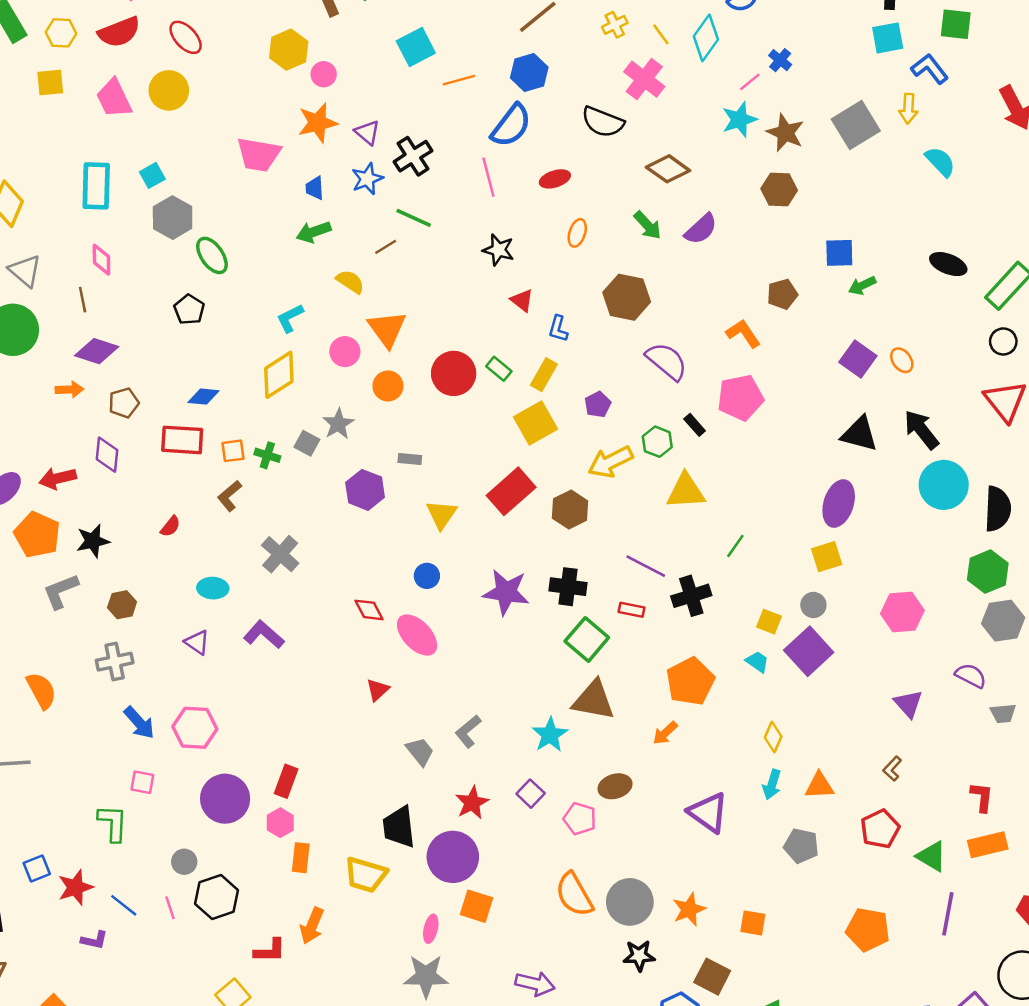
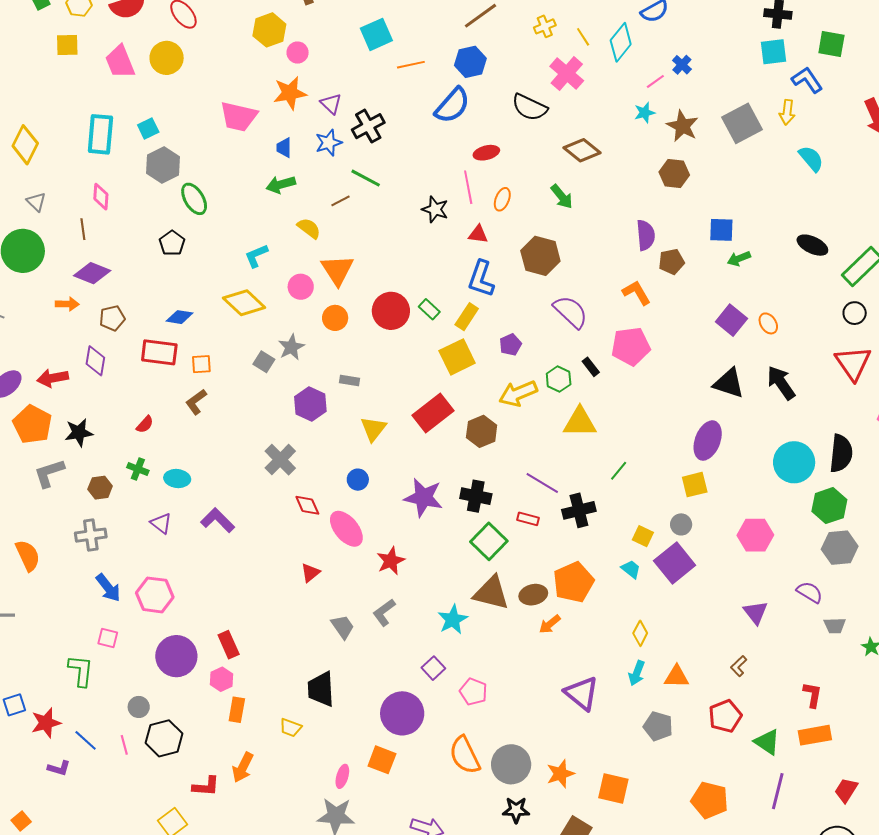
cyan star: (739, 120) -> (645, 113), size x0.7
pink line: (488, 177) -> (468, 187), moved
purple semicircle: (701, 229) -> (646, 235), moved, turned -56
gray triangle: (25, 271) -> (36, 202), size x0.7
red triangle: (522, 300) -> (478, 234), moved, turned -35
blue L-shape: (558, 329) -> (481, 279), size x1.6
yellow diamond: (279, 375) -> (244, 303), turned 72
green cross: (267, 455) -> (138, 469), moved
cyan circle: (944, 485) -> (794, 462), moved
gray cross: (280, 554) -> (280, 460), moved
red rectangle: (286, 781) -> (229, 645), turned -48
brown ellipse: (615, 786) -> (533, 595), moved
red star: (472, 803) -> (391, 561), moved
purple circle: (453, 857) -> (402, 713), moved
yellow trapezoid: (366, 875) -> (290, 728), size x0.6
orange square: (753, 923) -> (613, 789), size x1.4

